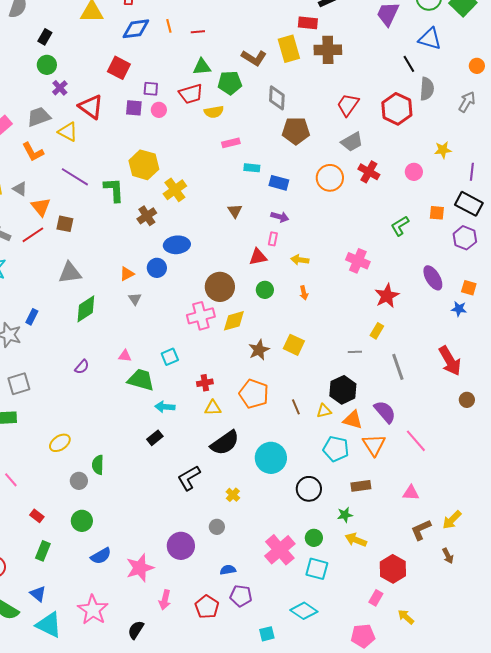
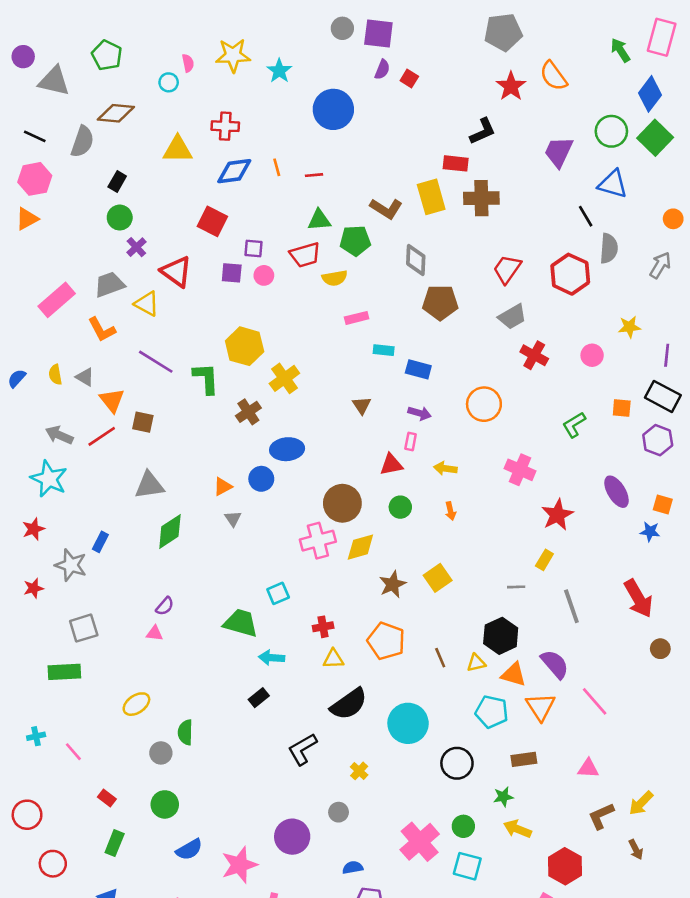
orange circle: (330, 178) -> (484, 404), moved
yellow square: (294, 345) -> (438, 578), turned 30
pink triangle: (125, 356) -> (154, 633), moved

